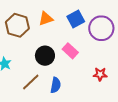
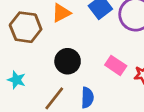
pink rectangle: (70, 51) -> (116, 65), moved

